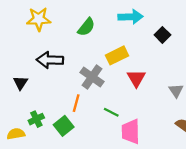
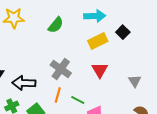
yellow rectangle: (117, 55) -> (98, 41), moved
black arrow: (50, 60) -> (24, 83), moved
orange line: (76, 103) -> (58, 95), moved

